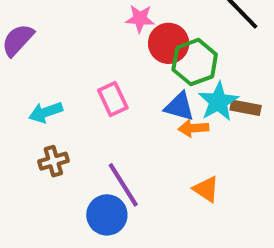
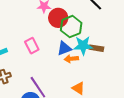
cyan star: (218, 102) -> (83, 46), turned 30
blue triangle: (179, 106) -> (64, 48), turned -35

